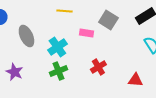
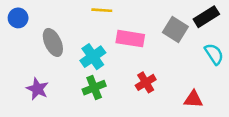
gray square: (108, 20) -> (175, 30), moved
pink rectangle: (86, 33) -> (130, 39), size x1.5

